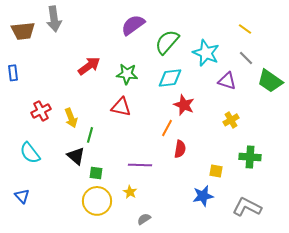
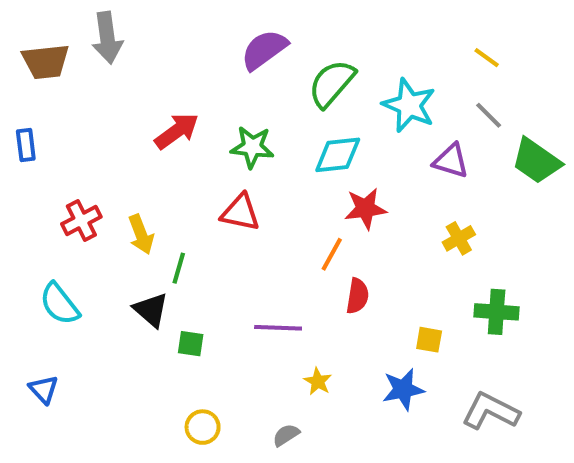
red star: (184, 105) -> (365, 209), turned -30
yellow star: (130, 192) -> (318, 381), moved
yellow circle: (97, 201) -> (203, 427), moved, size x0.6

